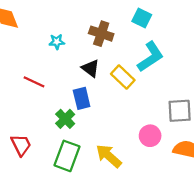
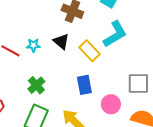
cyan star: (57, 42) -> (33, 45), moved
blue rectangle: (82, 98) -> (84, 85), moved

